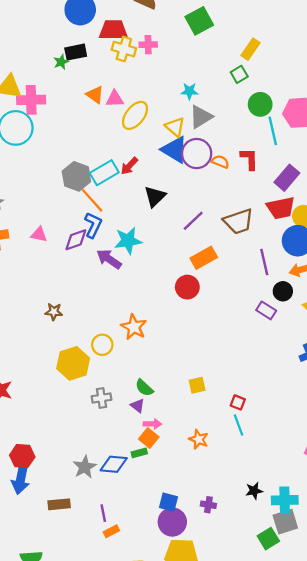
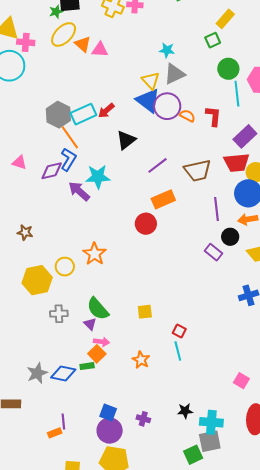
pink cross: (31, 100) -> (26, 42), size x0.7
yellow ellipse: (135, 115) -> (64, 34), moved
green semicircle: (144, 388) -> (98, 309), size x1.4
purple line: (103, 513) -> (63, 422), moved

